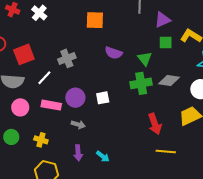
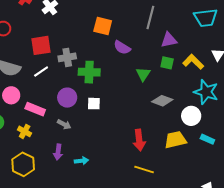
purple semicircle: (114, 53) -> (122, 47), moved
red square: (24, 54) -> (41, 45), moved
green cross: (141, 83) -> (89, 72), moved
pink rectangle: (51, 105) -> (35, 109), moved
cyan arrow: (103, 156) -> (81, 161), turned -56

